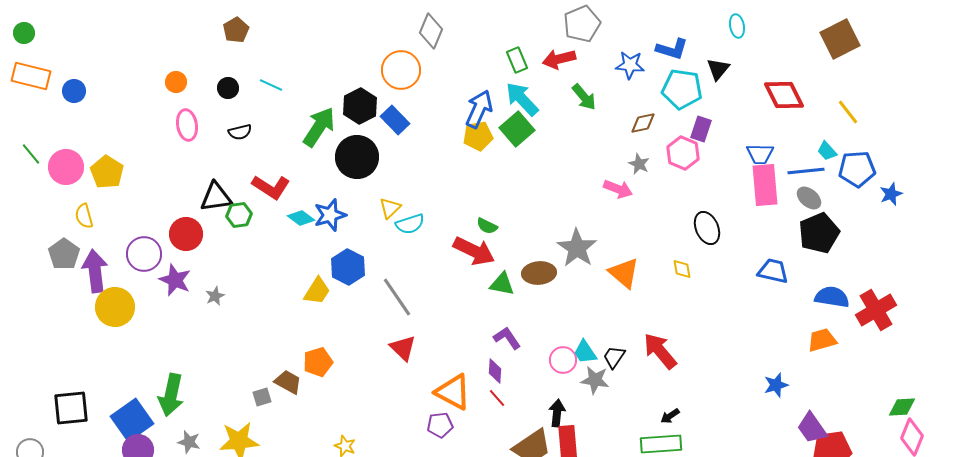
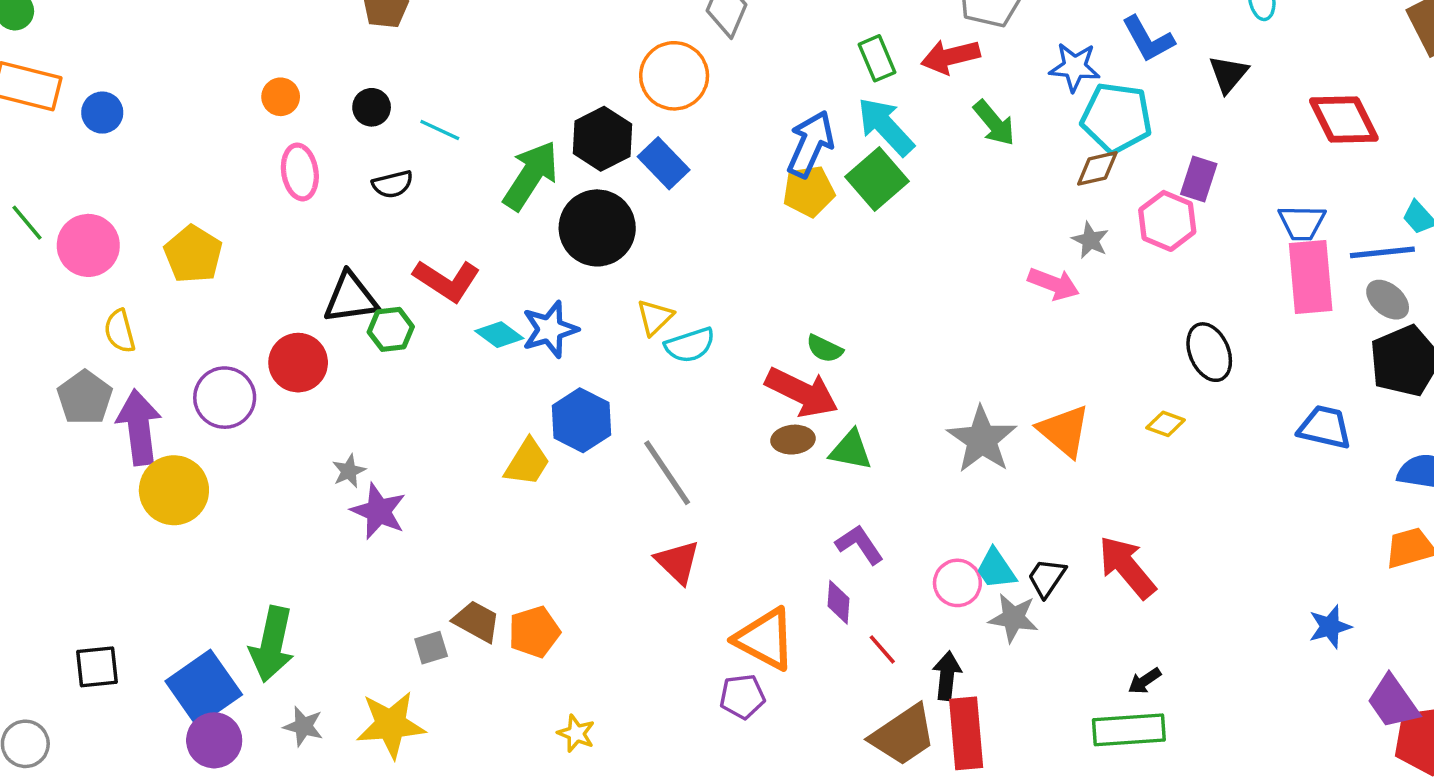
blue L-shape: (672, 49) -> (1148, 39), turned 44
cyan line: (271, 85) -> (440, 130), moved
cyan pentagon: (682, 89) -> (1117, 118), moved
yellow pentagon: (107, 172) -> (193, 254), moved
gray star: (577, 248) -> (982, 440), moved
yellow diamond: (682, 269) -> (1166, 424), turned -60
brown ellipse: (539, 273) -> (793, 440), moved, size x0.7
purple star: (175, 280) -> (379, 511), moved
orange pentagon: (318, 362) -> (534, 632), moved
red line: (497, 398) -> (882, 649), moved
black square: (71, 408) -> (97, 667), size x0.7

